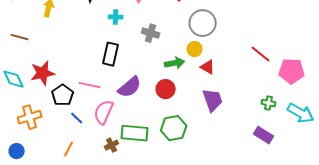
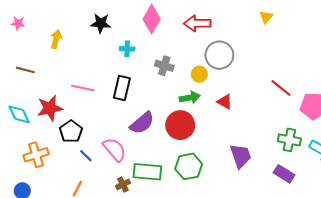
yellow circle: (195, 49) -> (199, 74), moved
pink line: (90, 85) -> (83, 88), moved
red circle: (166, 89) -> (180, 125), size x1.4
purple trapezoid: (213, 100) -> (241, 156), moved
green cross: (269, 103) -> (289, 140), size x1.5
pink semicircle: (104, 112) -> (114, 149), turned 115

